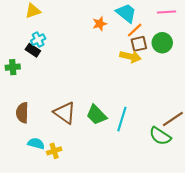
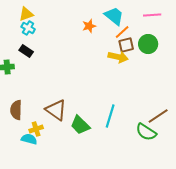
cyan cross: (38, 40) -> (28, 28), moved, turned -32
green trapezoid: (96, 115) -> (80, 125), moved
yellow cross: (54, 151) -> (36, 129), moved

